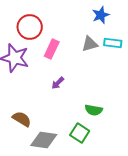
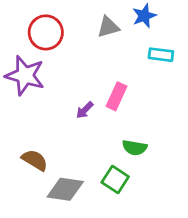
gray triangle: (90, 44) -> (108, 27), moved
pink rectangle: (52, 49) -> (117, 96), moved

